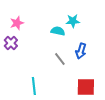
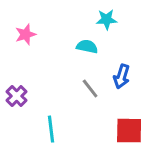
cyan star: (73, 21) -> (107, 19), moved
purple cross: (11, 43) -> (17, 96), moved

